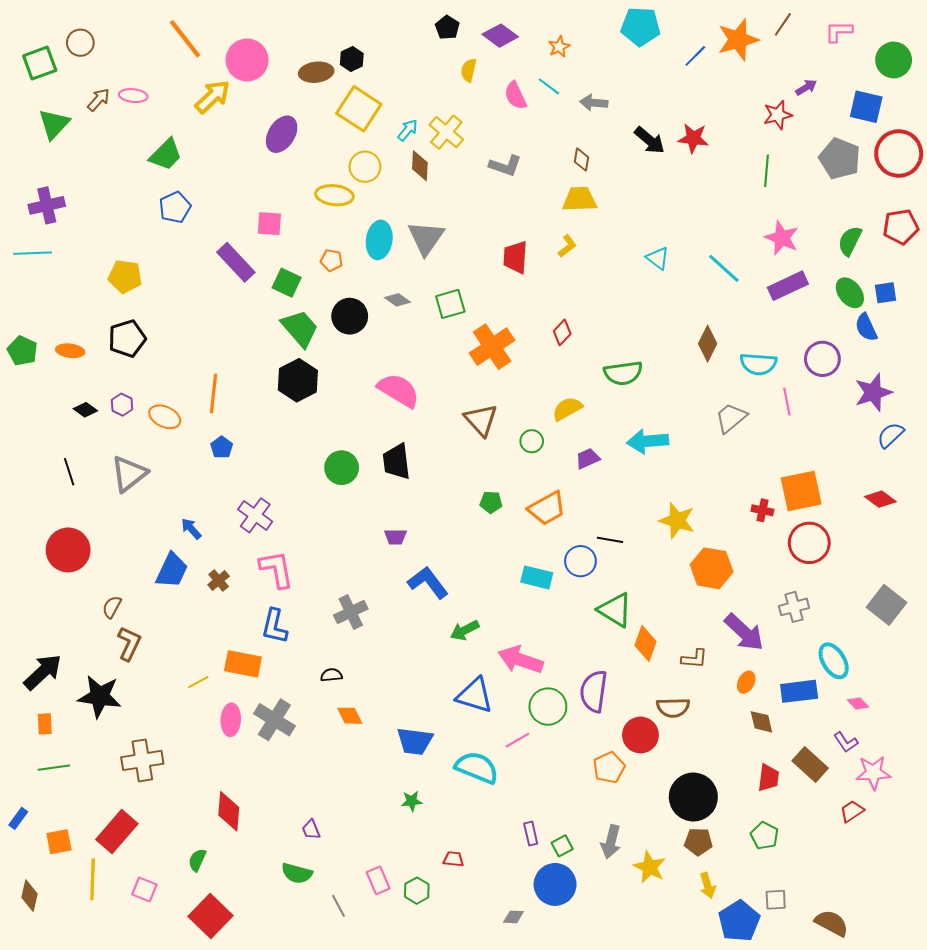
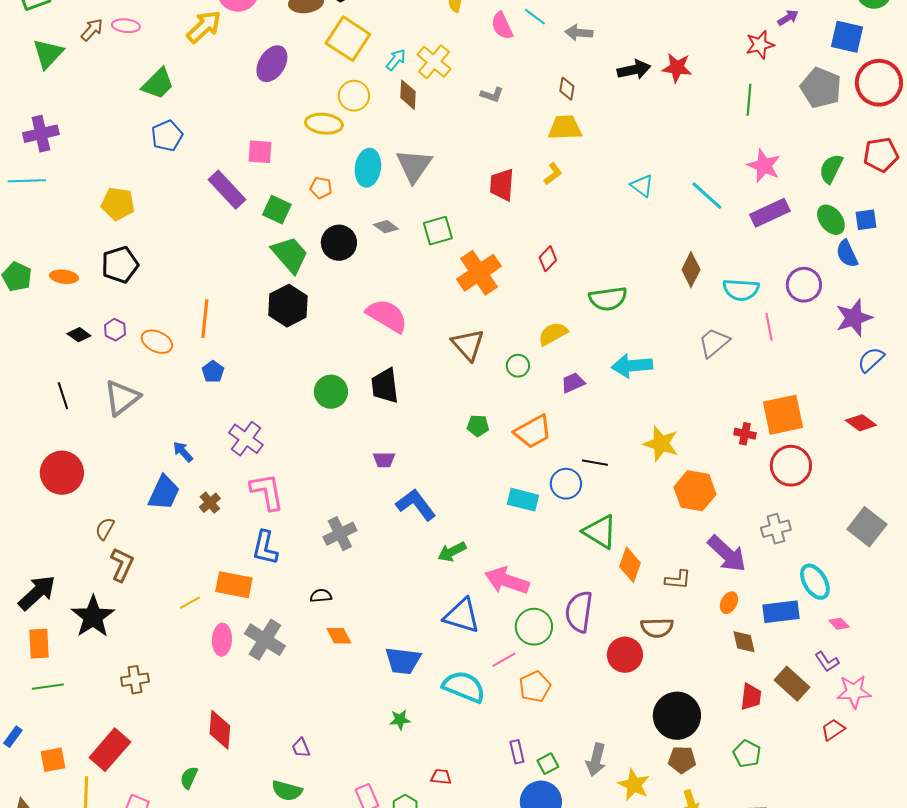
black arrow: (650, 140) -> (634, 70), turned -52
gray L-shape: (505, 166) -> (492, 95), size x0.7
black star: (100, 696) -> (93, 617), turned 30
orange rectangle: (45, 724) -> (39, 644), size x1.4
brown cross: (142, 760) -> (135, 680), size x0.7
orange pentagon: (609, 768) -> (535, 687), moved

